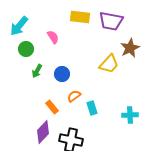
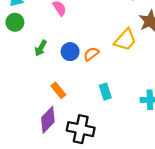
green circle: (26, 49) -> (15, 22), moved
orange semicircle: (74, 96) -> (91, 54), moved

